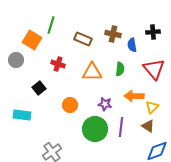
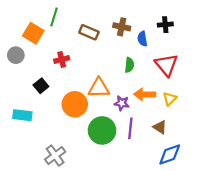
red cross: (58, 64) -> (62, 60), turned -32
orange triangle: (92, 72) -> (99, 88), moved
purple star: (105, 104) -> (122, 103), moved
orange circle: (70, 105) -> (75, 104), size x1.5
yellow triangle: (152, 107) -> (170, 99), moved

